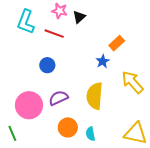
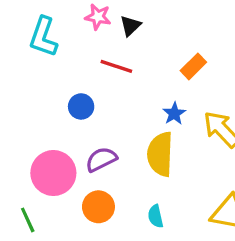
red line: (54, 34) -> (116, 66), moved
blue star: (103, 61) -> (174, 114), moved
orange circle: (68, 127) -> (98, 207), moved

